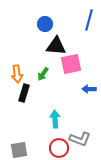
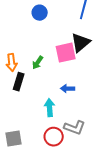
black triangle: (56, 46) -> (81, 43), moved, turned -45
blue arrow: (89, 89) -> (68, 89), moved

